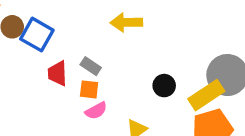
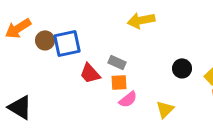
blue square: (37, 35) -> (67, 43), turned -32
red trapezoid: (57, 73) -> (90, 73), turned -30

